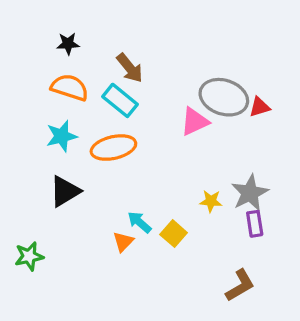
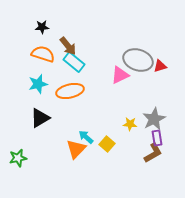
brown arrow: (130, 68) -> (68, 46), moved
orange triangle: (123, 242) -> (76, 149), size x1.5
brown L-shape: (240, 285) -> (153, 153), moved

